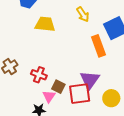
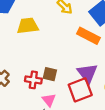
orange rectangle: (99, 46) -> (88, 36), turned -30
brown square: (58, 87) -> (50, 74), moved

